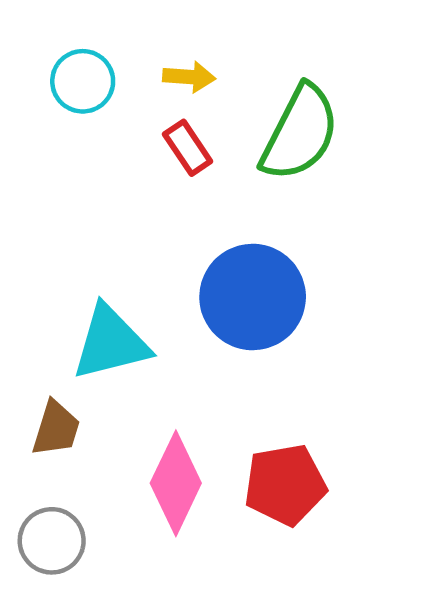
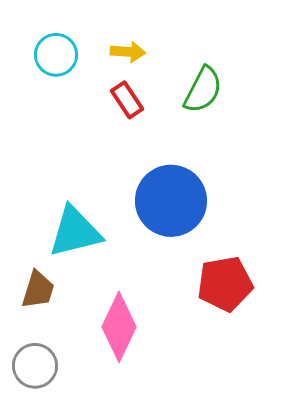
green semicircle: (300, 133) -> (203, 90), size x0.7
red pentagon: (285, 485) -> (225, 284), moved

